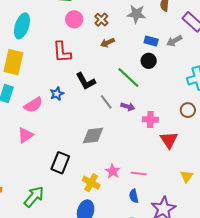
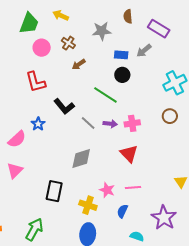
pink cross: (150, 119) -> (132, 123), moved
red triangle: (169, 140) -> (129, 154), moved
blue semicircle: (134, 196) -> (122, 211), moved, turned 48

